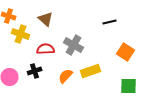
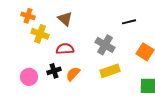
gray cross: (74, 45) -> (105, 45), moved
orange semicircle: (66, 76) -> (73, 74), moved

